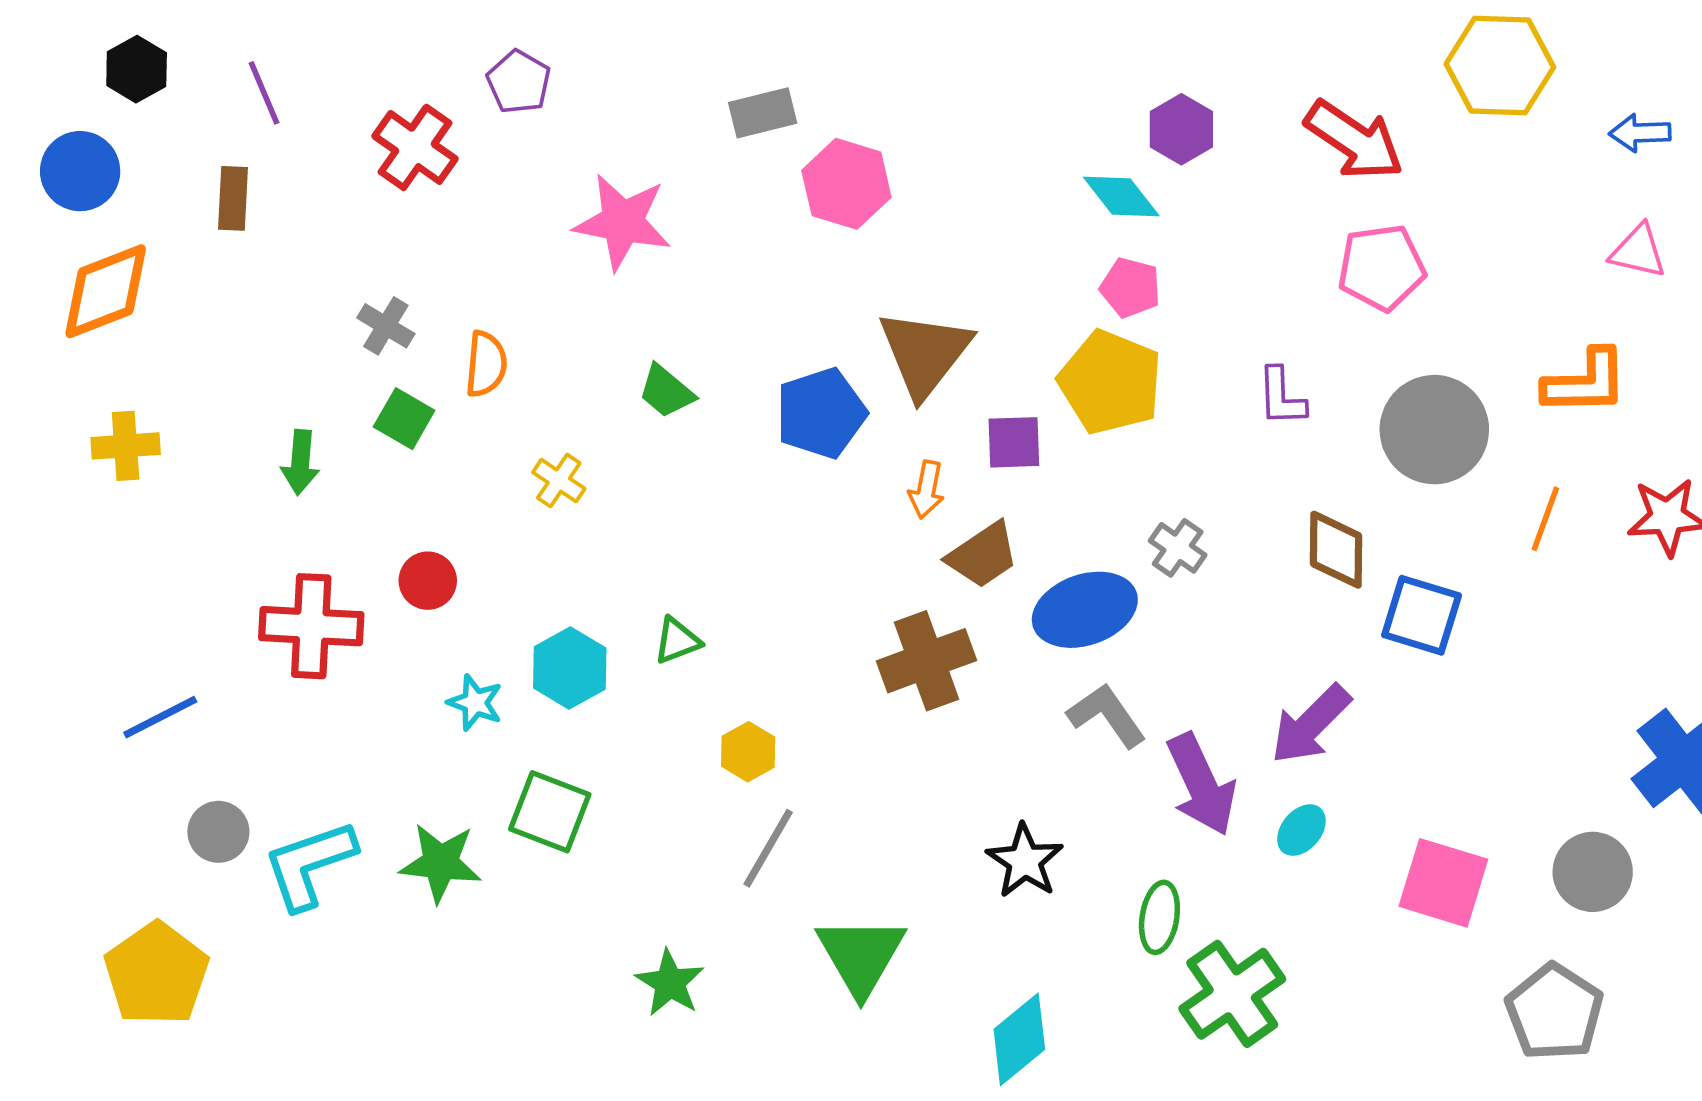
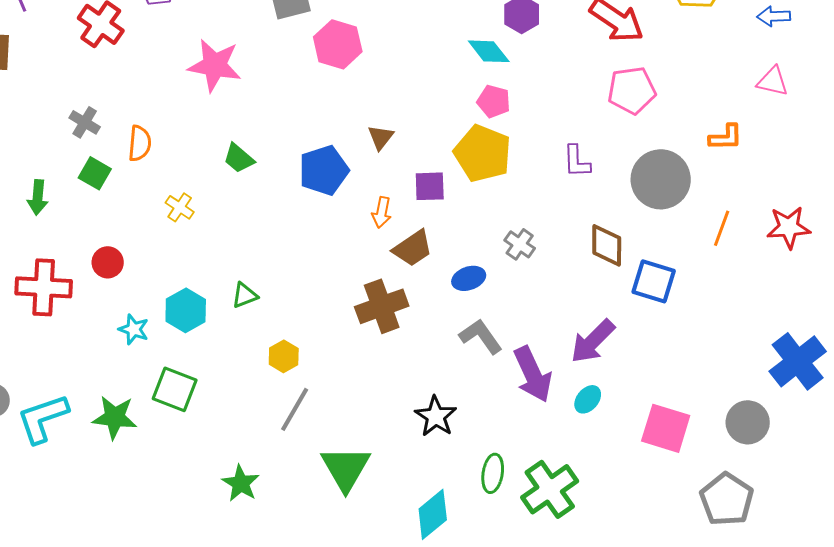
brown triangle: (925, 353) -> (381, 137), size x0.5
orange L-shape: (1585, 382) -> (726, 137), moved, size x0.7
blue ellipse: (1085, 610) -> (469, 278), size x0.6
green ellipse: (1159, 917) -> (493, 473), moved

